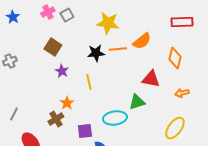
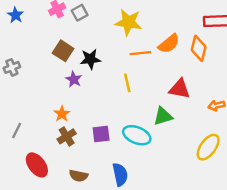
black star: (96, 53) -> (90, 59), moved
orange diamond: (175, 58) -> (199, 48), moved
yellow line: (89, 82) -> (127, 83), moved
orange star: (67, 103) -> (62, 114), moved
cyan ellipse: (115, 118) -> (137, 135), turned 30
purple square: (85, 131) -> (101, 134), moved

